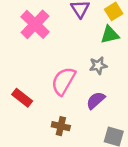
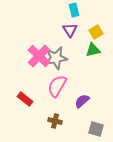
pink cross: (35, 24) -> (39, 56), moved
gray star: (98, 66) -> (56, 58), moved, size x1.6

